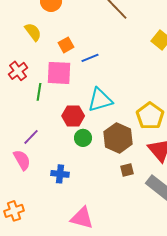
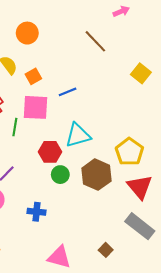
orange square: (66, 45) -> (33, 76), moved
brown square: (127, 170) -> (106, 250), moved, turned -32

